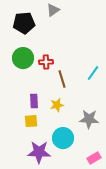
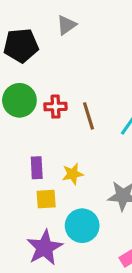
brown line: (62, 79) -> (88, 116), moved
yellow square: (31, 121) -> (46, 199), moved
purple star: (39, 152) -> (45, 248), turned -30

